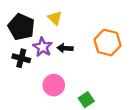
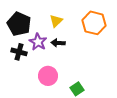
yellow triangle: (55, 18) -> (56, 21), moved, turned 32
orange hexagon: (107, 43) -> (94, 23), moved

